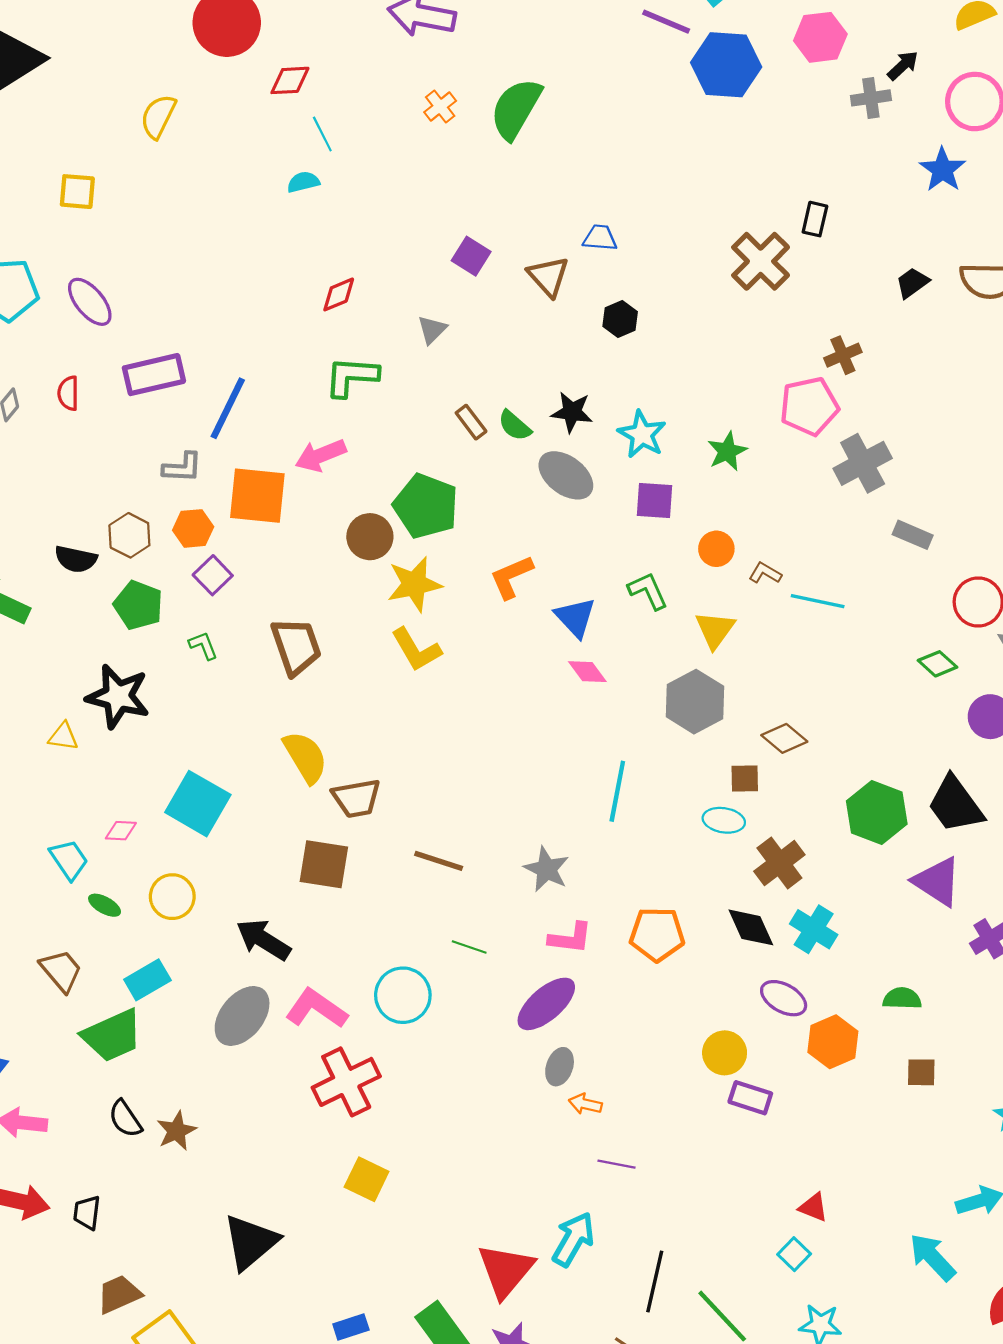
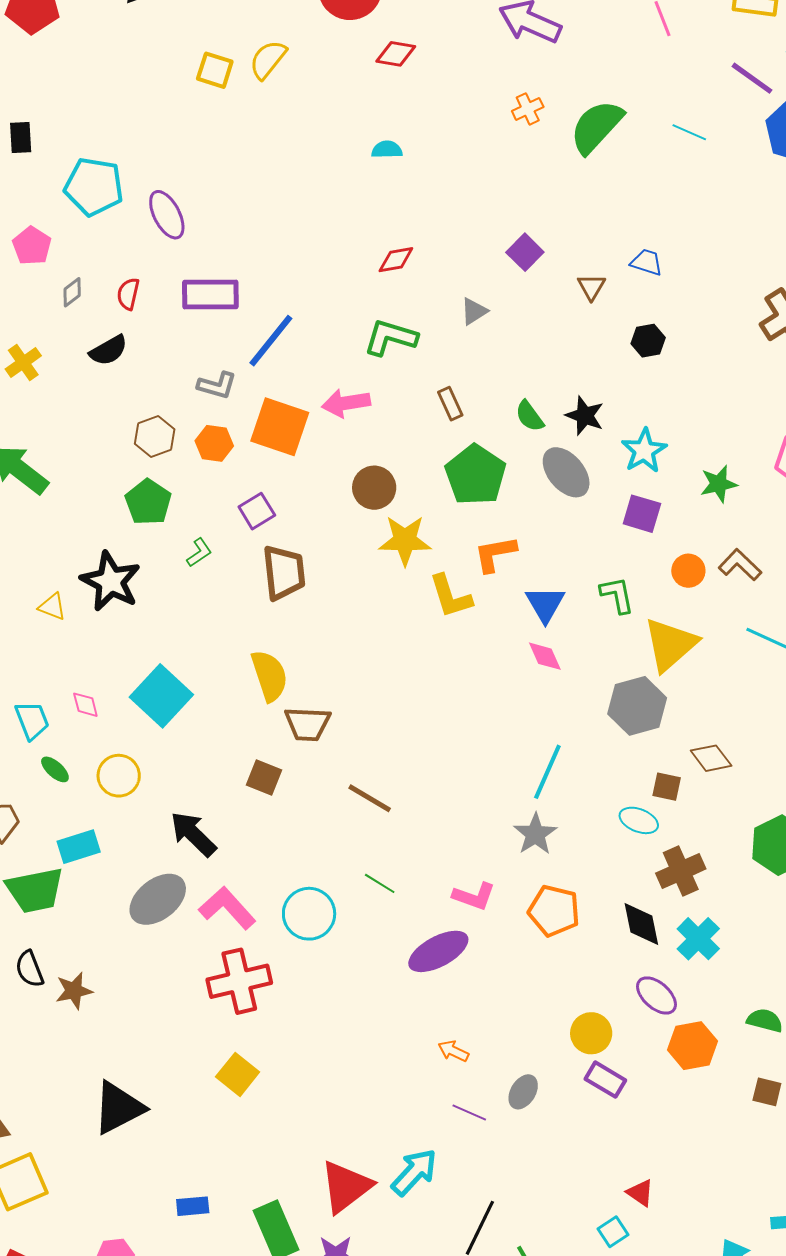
cyan line: (322, 134) -> (689, 132), moved, turned -52
yellow square: (77, 192) -> (215, 70), moved
brown triangle: (548, 276) -> (591, 287), size x0.7
brown rectangle: (471, 422) -> (450, 404), moved
green pentagon: (426, 506) -> (476, 475), moved
black semicircle: (76, 559) -> (108, 350), moved, turned -54
brown L-shape: (765, 573) -> (740, 565), moved, size x1.4
purple square: (213, 575) -> (257, 511), moved
yellow triangle: (715, 630) -> (670, 644), size x1.5
green L-shape: (203, 645) -> (199, 553), turned 64
yellow L-shape: (416, 650) -> (451, 596), moved
pink diamond: (121, 831) -> (85, 705), turned 60
brown square: (324, 864) -> (264, 778), size x0.7
gray star: (547, 869) -> (535, 834), moved
gray ellipse: (560, 1067) -> (523, 1092), moved

